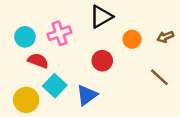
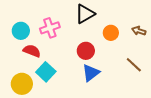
brown arrow: (165, 37) -> (139, 31), turned 40
blue triangle: (87, 95) -> (91, 73), moved

